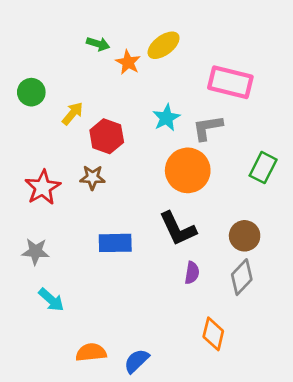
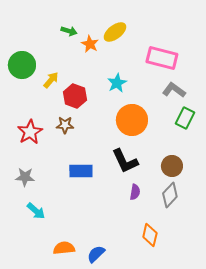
green circle: (31, 92) -> (22, 65), size x1.4
gray L-shape: (208, 128) -> (174, 90), moved, turned 45

